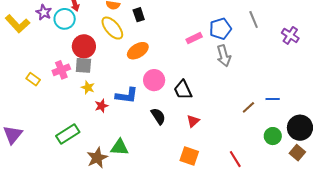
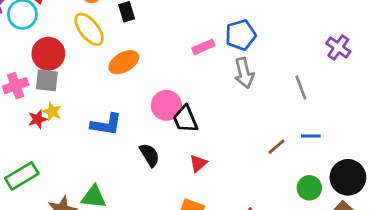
gray line: (254, 20) -> (301, 88), moved
pink circle: (154, 80) -> (166, 105), moved
red star: (101, 106) -> (38, 119), moved

